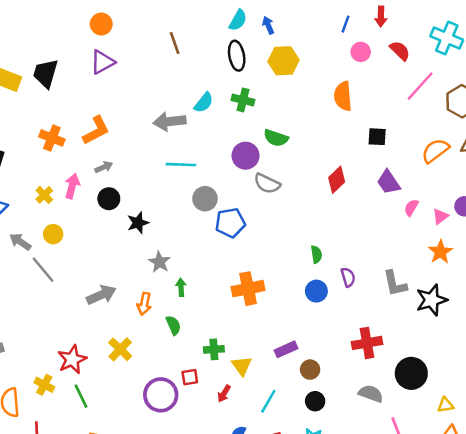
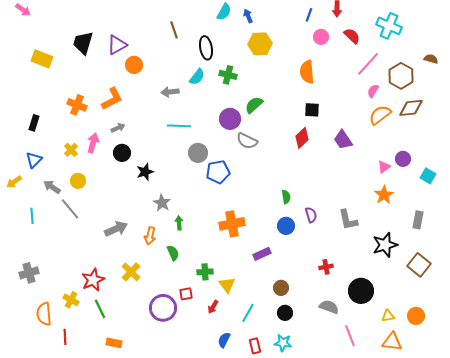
orange circle: (101, 24) -> (134, 65), moved
black ellipse: (237, 56) -> (206, 48), moved
black trapezoid: (46, 73) -> (83, 43), moved
gray arrow: (170, 121) -> (170, 92), size x0.7
black square: (377, 137) -> (312, 110), moved
green semicircle: (276, 138) -> (254, 105), turned 120
pink semicircle: (411, 208) -> (373, 91), moved
black star: (432, 300) -> (385, 245), moved
red cross: (367, 343) -> (326, 267), size x0.6
purple rectangle: (286, 349) -> (262, 254), moved

